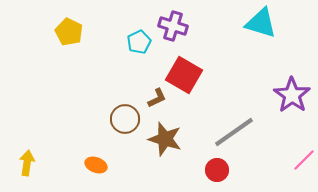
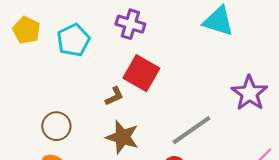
cyan pentagon: (139, 42) -> (73, 40), moved, size x1.4
brown circle: (125, 119) -> (56, 126), moved

